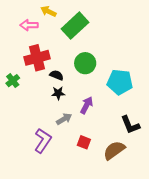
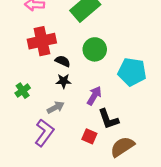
green cross: (13, 81) -> (23, 91), moved
gray arrow: (64, 119) -> (56, 107), moved
black L-shape: (130, 125) -> (108, 119), moved

